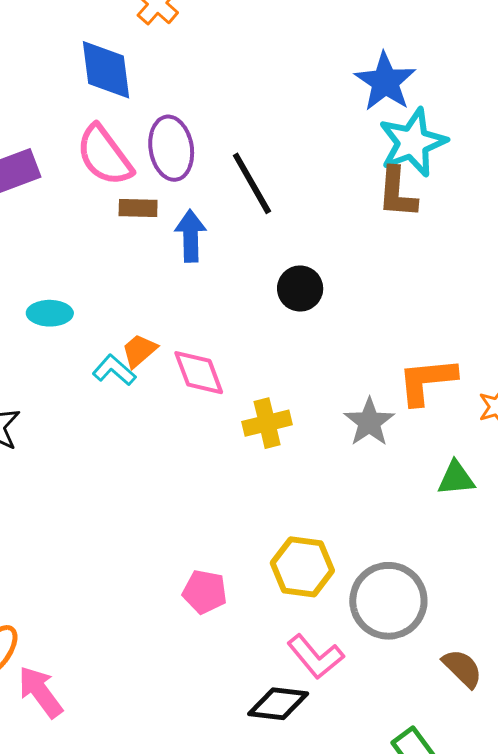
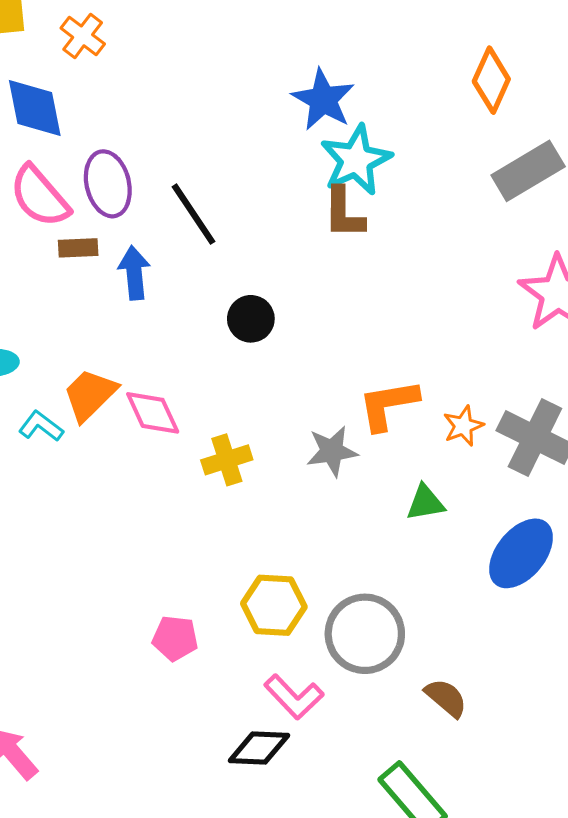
orange trapezoid: (139, 351) -> (90, 395), size x1.5
cyan L-shape: (114, 370) -> (41, 426), moved
gray star: (369, 422) -> (332, 451), turned 30

